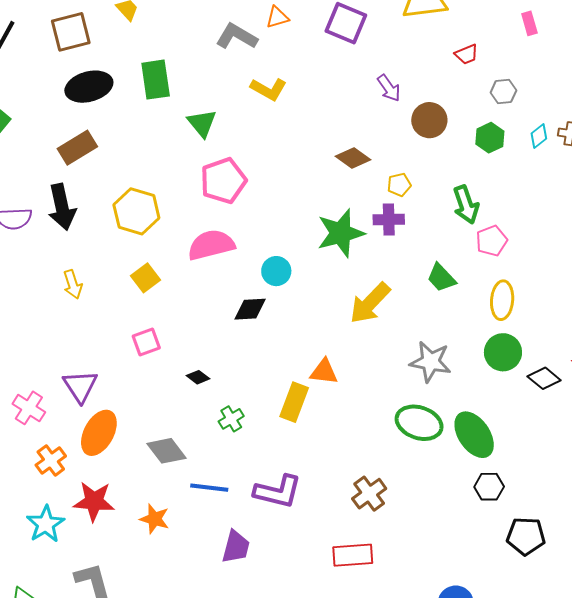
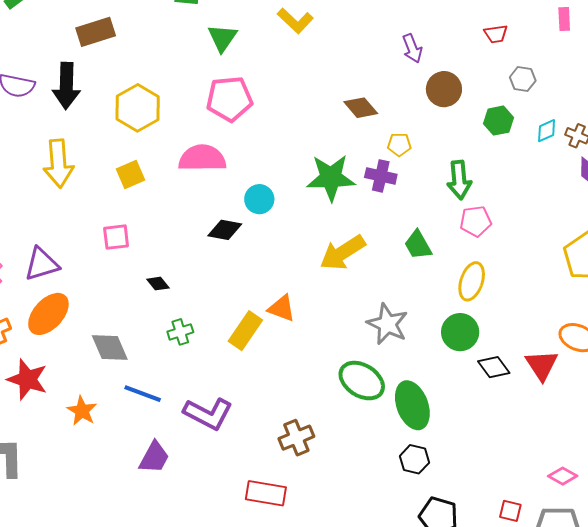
yellow arrow: (73, 284) -> (58, 164), size x1.6
purple triangle: (80, 386) -> (42, 264), turned 33

